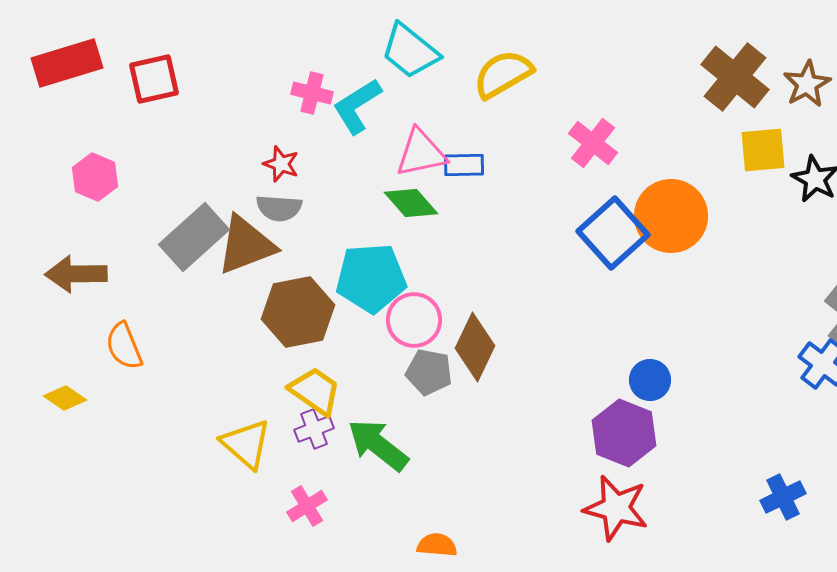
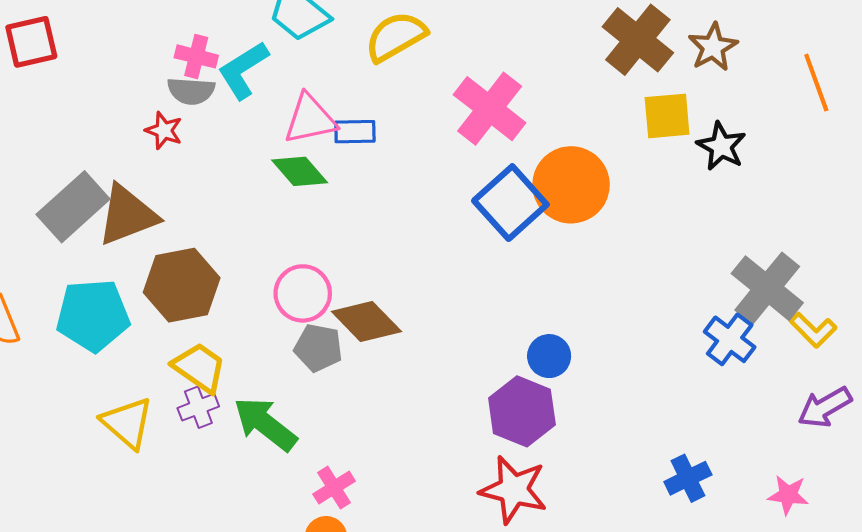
pink cross: (593, 143) -> (490, 109), size x1.4
gray semicircle: (279, 208) -> (191, 91), moved
cyan pentagon: (371, 278) -> (93, 315), moved
brown diamond: (475, 347) -> (366, 322), turned -70
pink cross: (307, 506) -> (334, 488), moved

